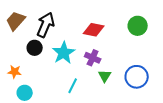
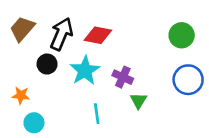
red diamond: (94, 30) -> (98, 35), moved
blue circle: (137, 77) -> (188, 80), moved
cyan line: (73, 86) -> (97, 114), turned -35

